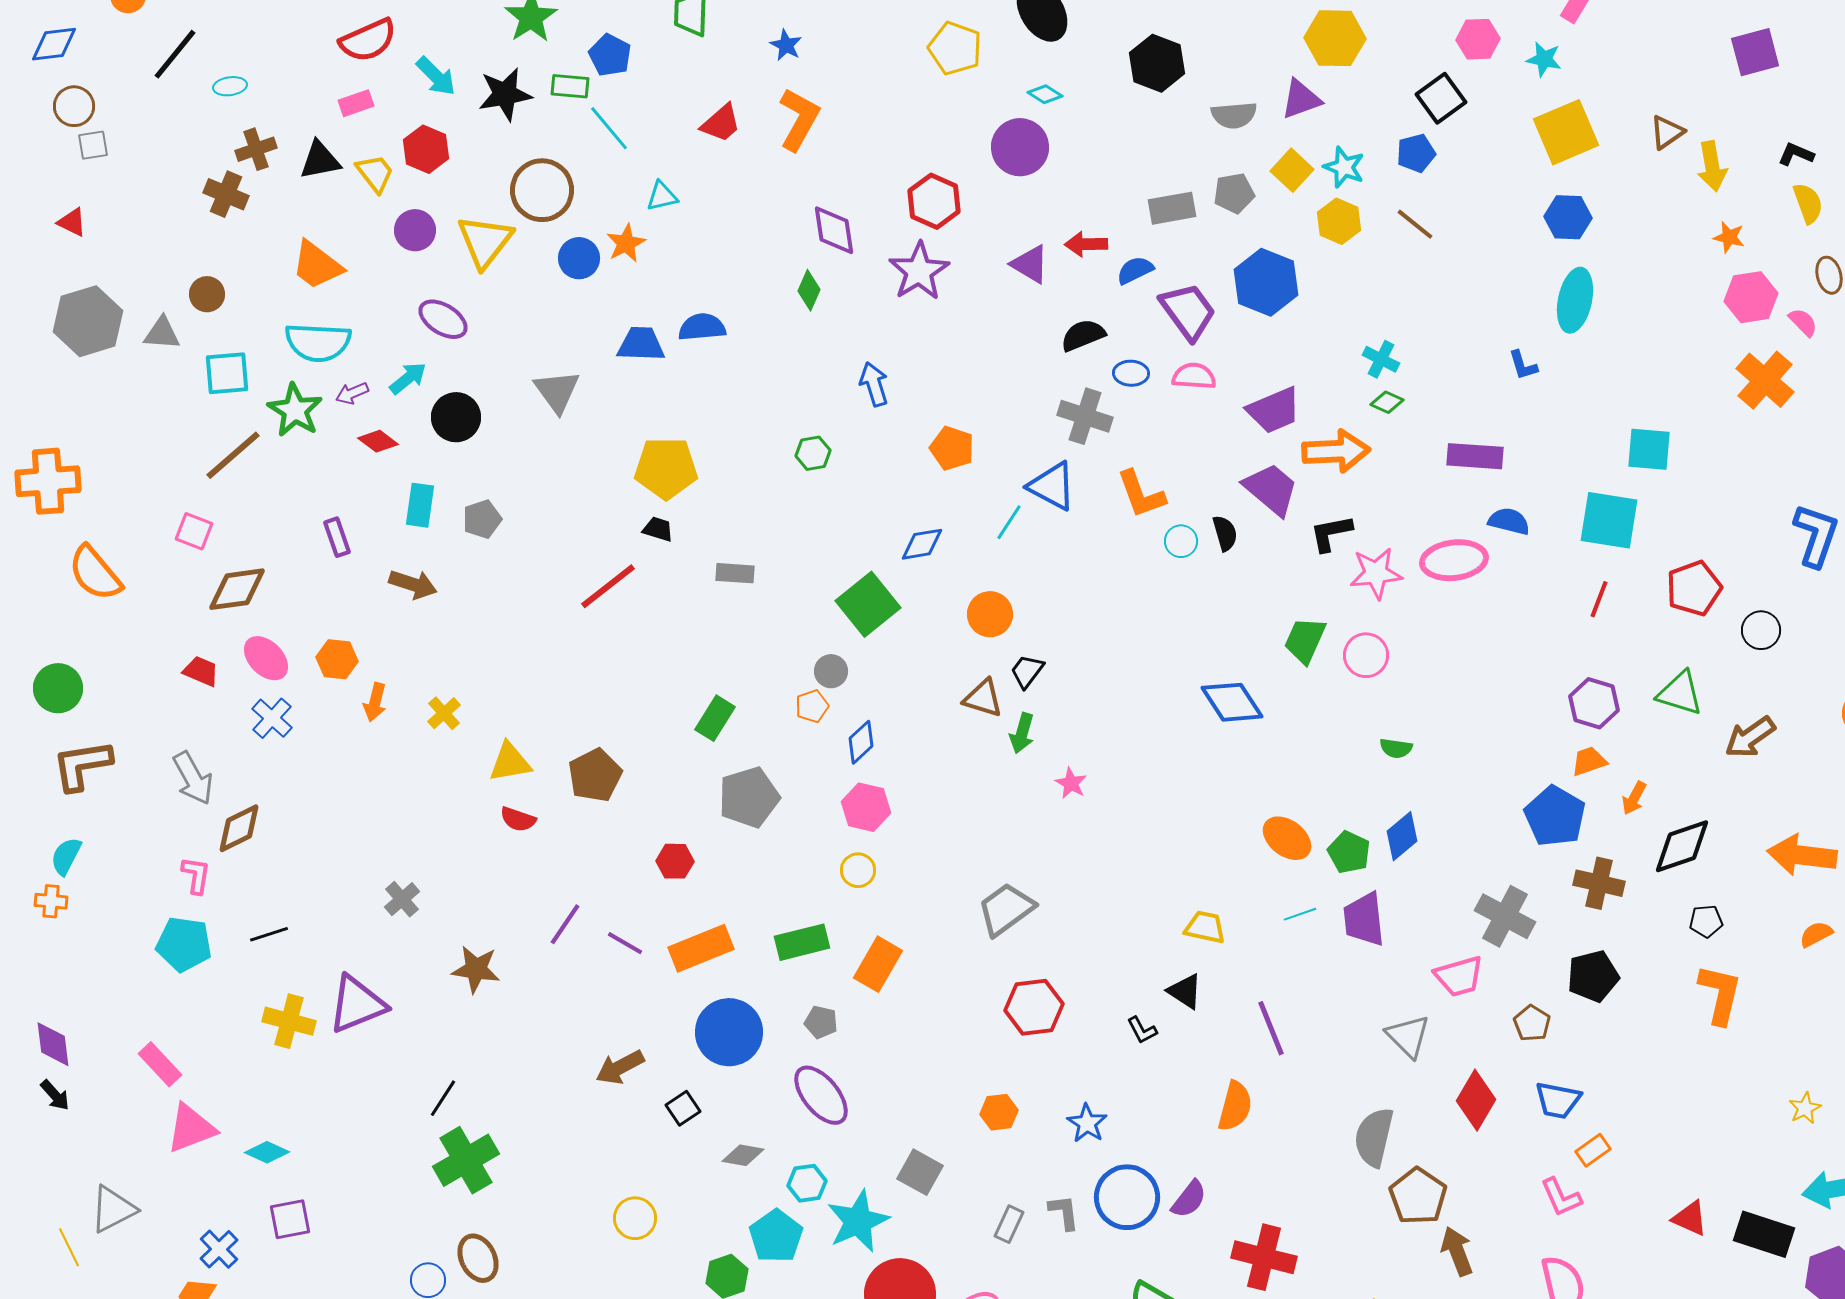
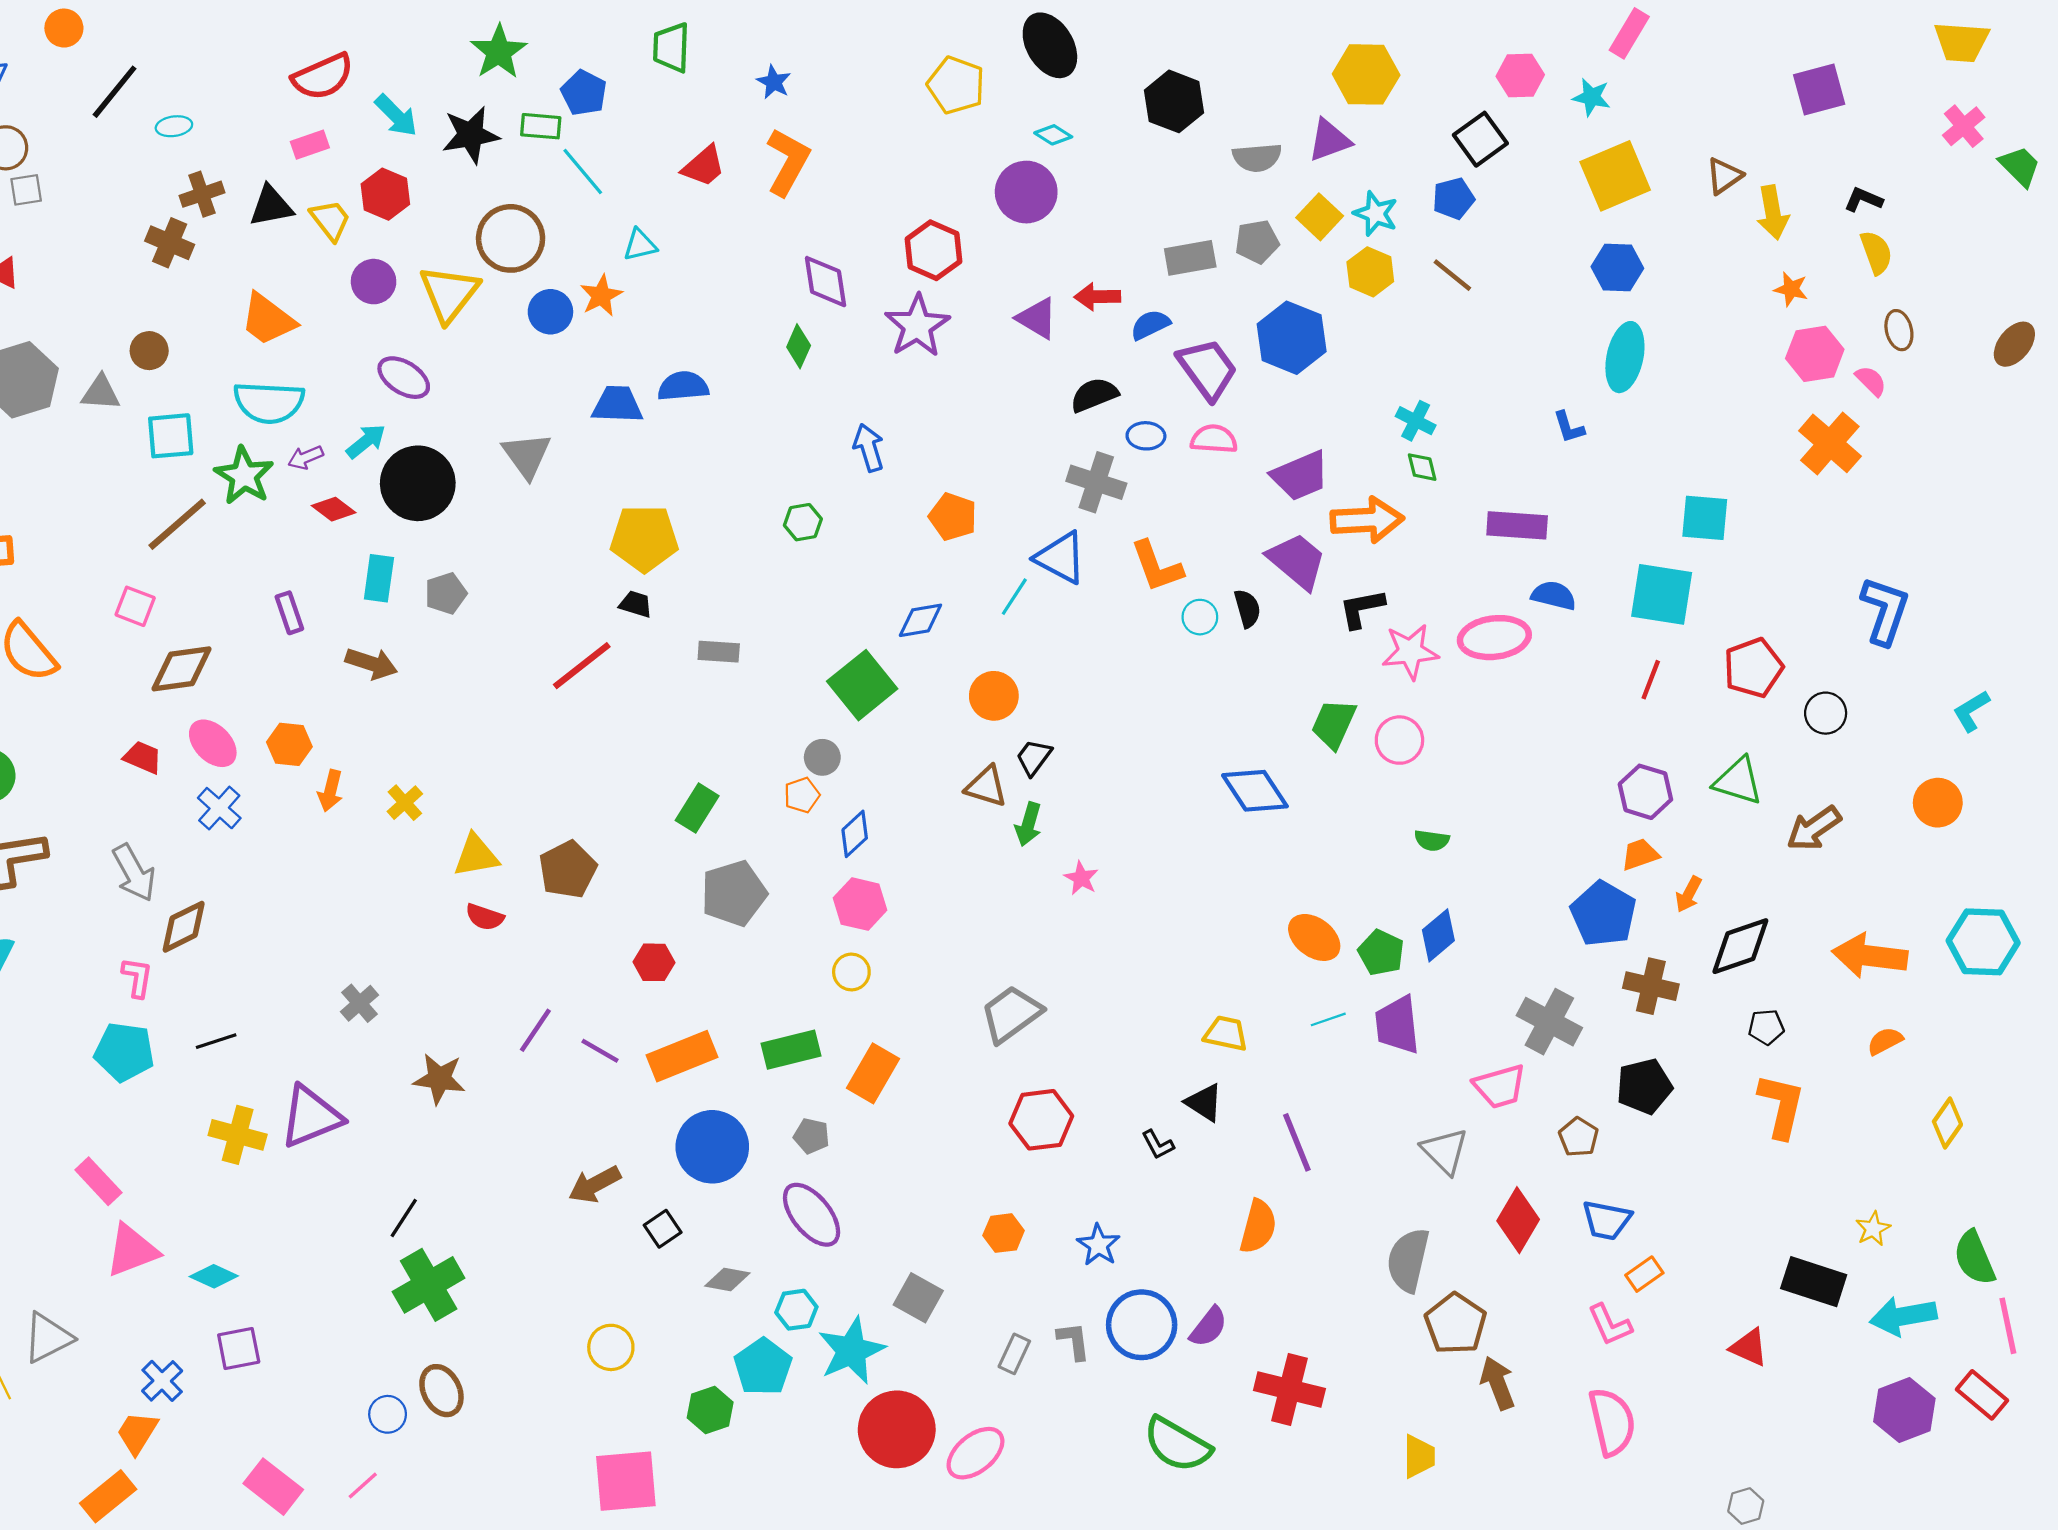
green diamond: (1387, 402) -> (1422, 467), turned 52
black circle: (456, 417) -> (418, 483), size x1.4
black rectangle: (1764, 1234) -> (1814, 1282), moved

